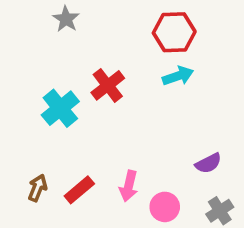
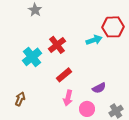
red hexagon: (174, 32) -> (113, 27), moved
purple semicircle: (208, 163) -> (99, 88), moved
red rectangle: (79, 190) -> (64, 75), moved

